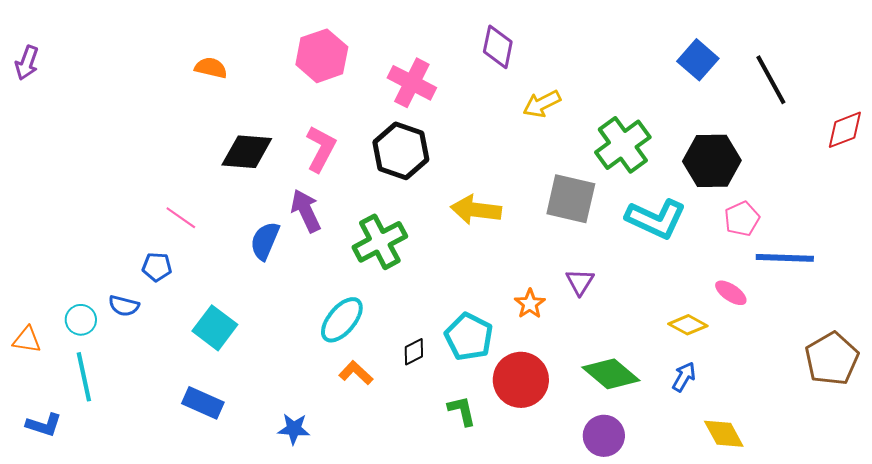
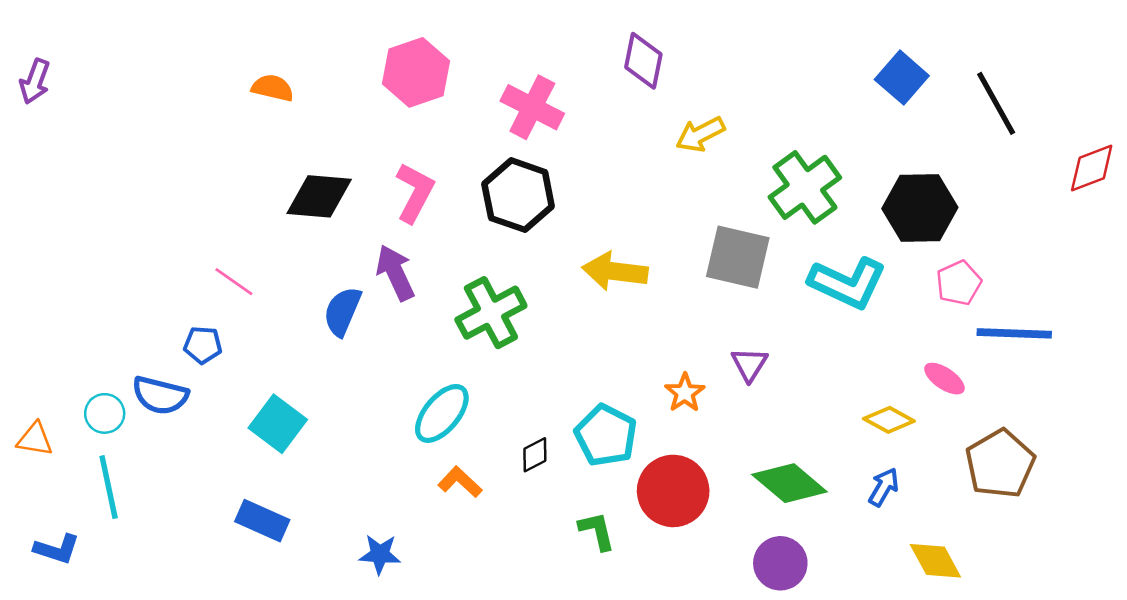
blue semicircle: (124, 306) -> (160, 395), size x1.4
brown pentagon: (832, 359) -> (1000, 464), moved

